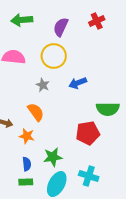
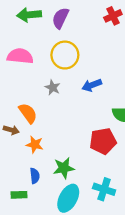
purple semicircle: (61, 27) -> (60, 18), moved
orange semicircle: (36, 112) -> (28, 113), moved
green rectangle: (26, 182) -> (19, 195), moved

